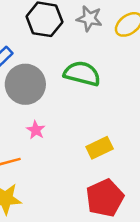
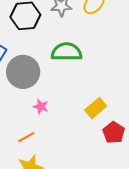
red pentagon: (105, 198) -> (114, 132), moved, size x0.7

